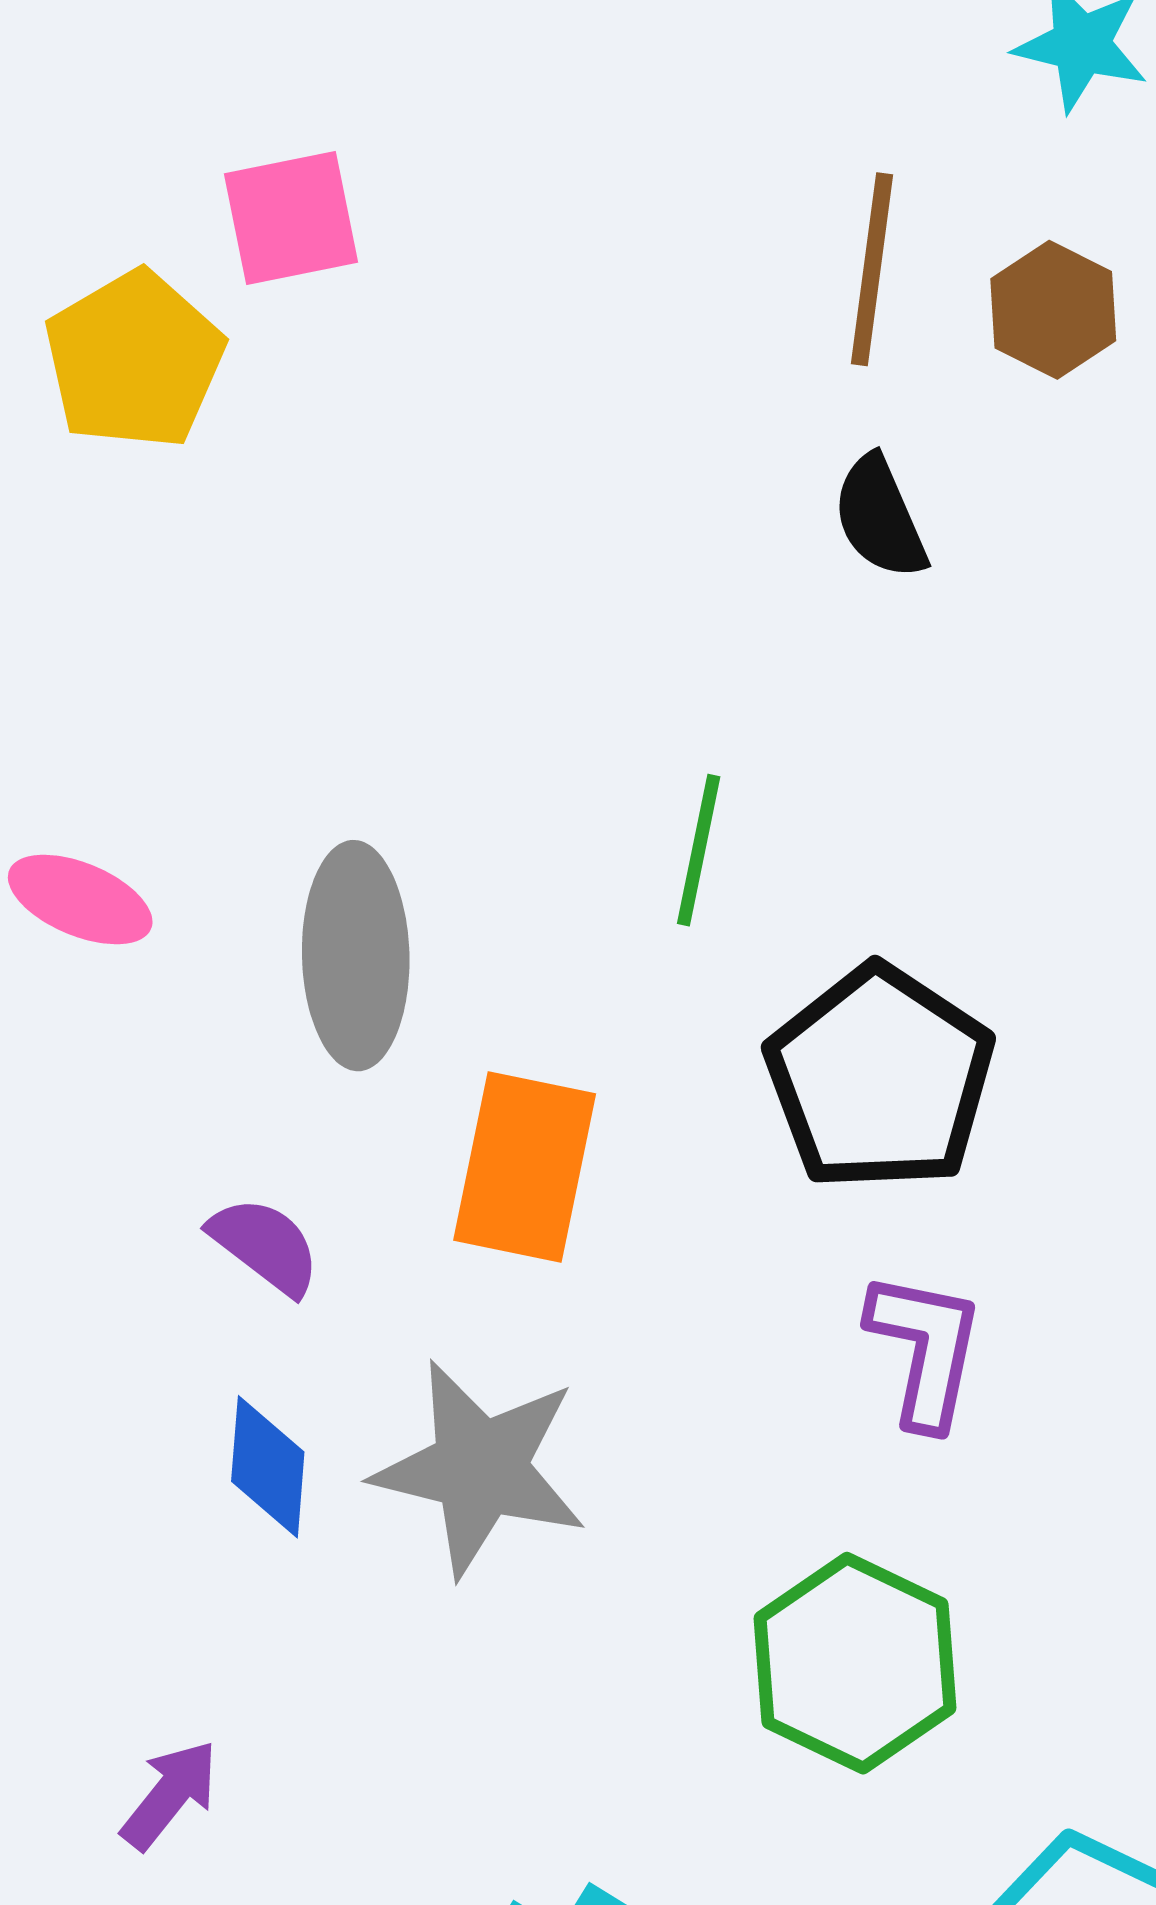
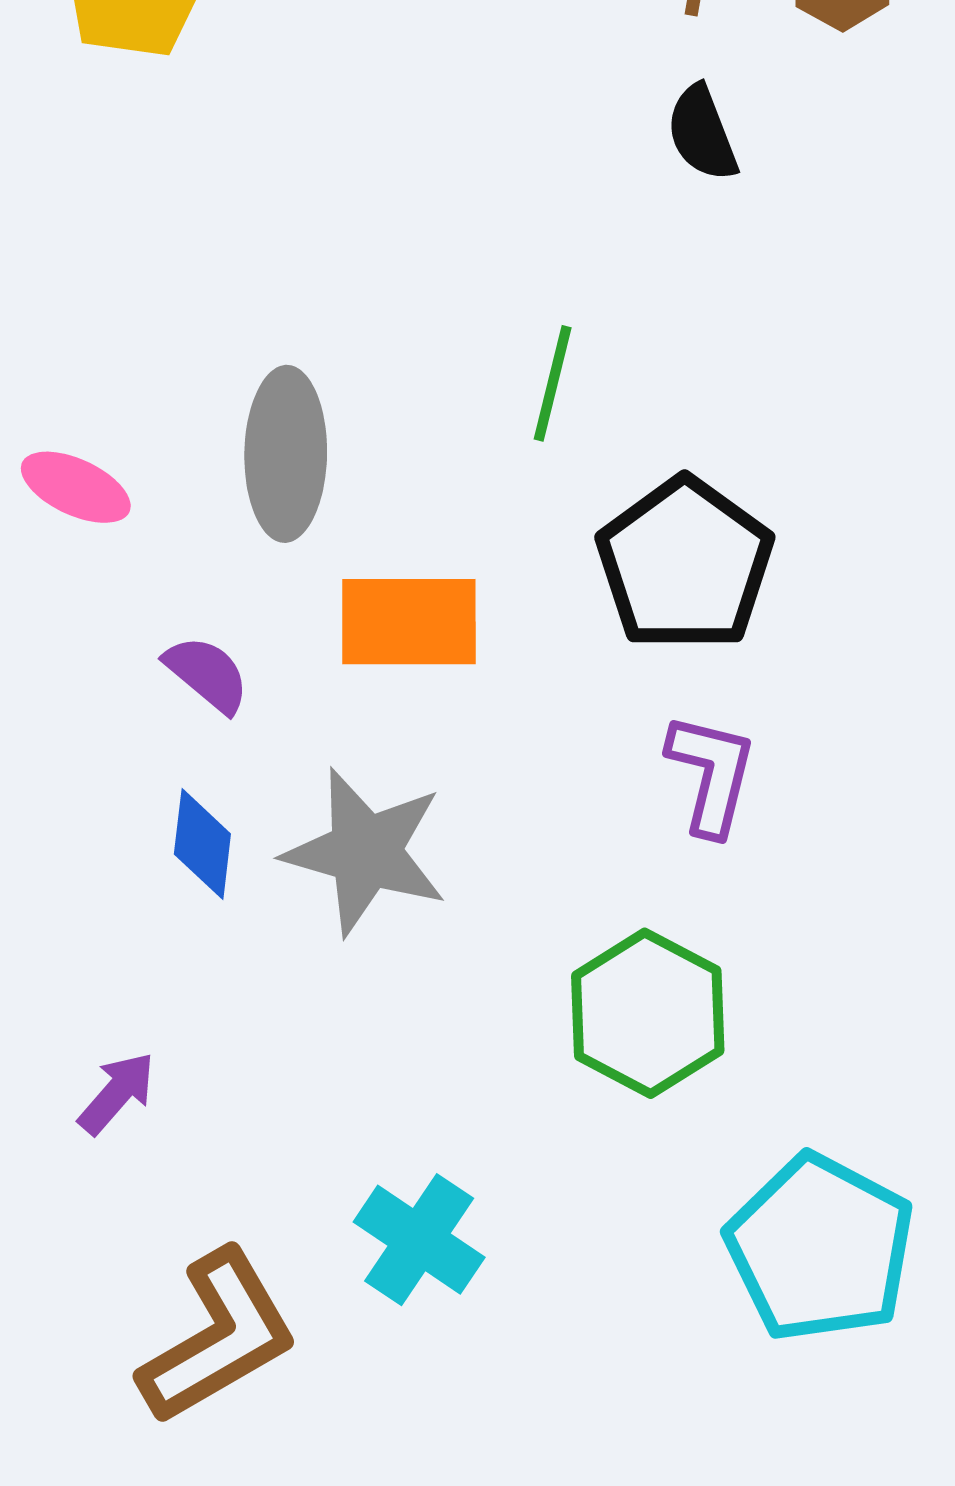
pink ellipse: (80, 899) -> (76, 487), moved
orange rectangle: (525, 1167) -> (409, 622), turned 76

